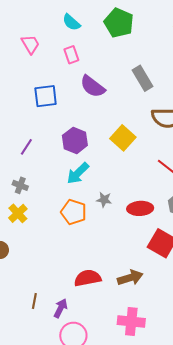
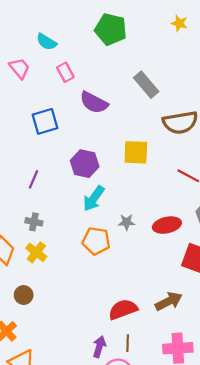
cyan semicircle: (71, 22) -> (46, 42), moved
yellow square: (123, 138) -> (136, 152), turned -30
brown line: (34, 301) -> (128, 343), moved

